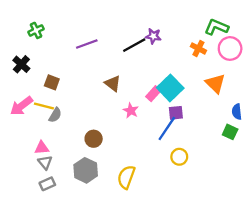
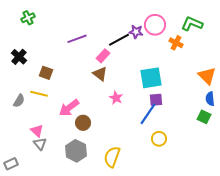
green cross: (36, 30) -> (28, 18), moved
pink circle: (230, 48) -> (155, 25), moved
orange triangle: (215, 83) -> (207, 76), moved
cyan square: (170, 88) -> (151, 78), turned 35
pink rectangle: (153, 94) -> (103, 56), moved
pink arrow: (21, 106) -> (69, 108), moved
gray semicircle: (55, 115) -> (19, 101), moved
pink triangle: (42, 148) -> (37, 131), turned 48
gray rectangle: (47, 184) -> (11, 164), moved

